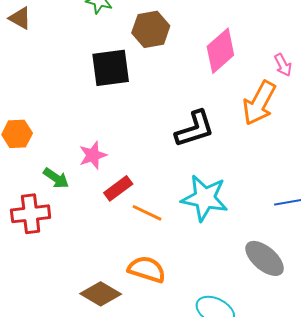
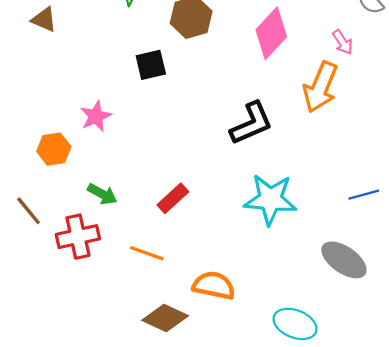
black square: (111, 68) -> (151, 65), size x0.7
pink star: (93, 155) -> (96, 116), moved
orange line: (147, 213) -> (147, 253), moved

